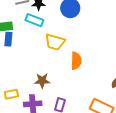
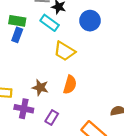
orange semicircle: (76, 61) -> (70, 85), moved

